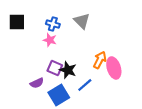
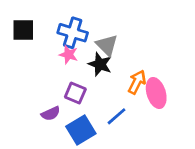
gray triangle: (82, 21) -> (107, 45), moved
blue cross: (53, 24) -> (73, 33), size x1.5
black star: (68, 70) -> (100, 64), moved

